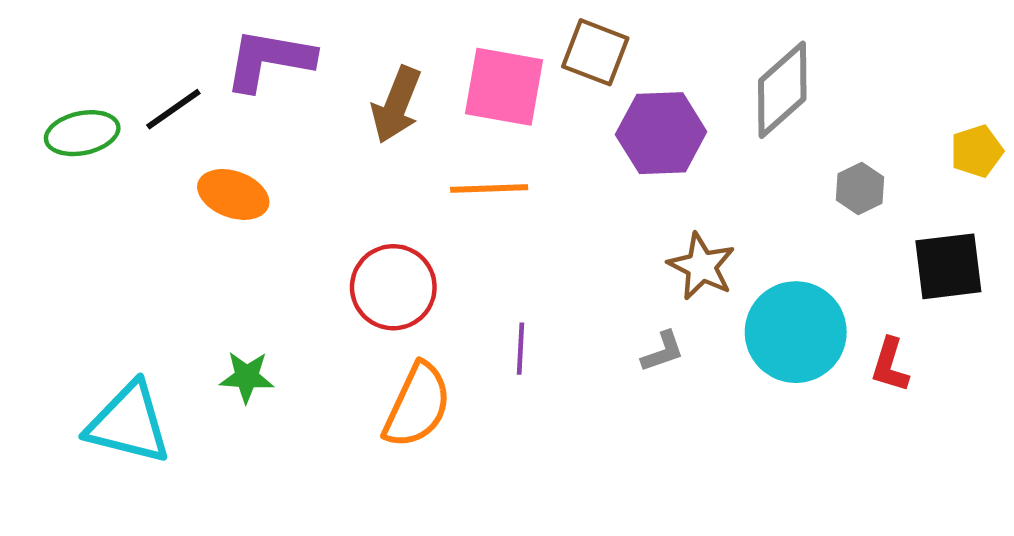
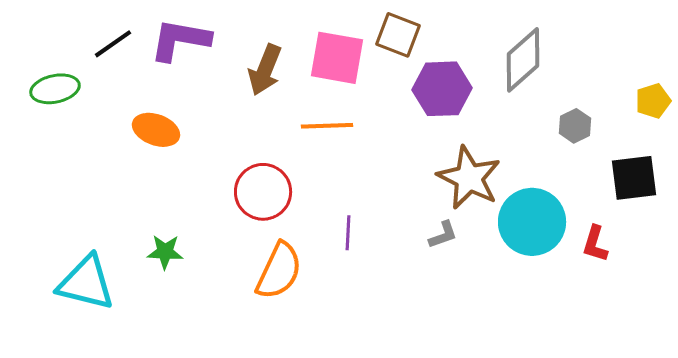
black line: (173, 109) -> (113, 44), moved
brown star: (701, 266) -> (469, 178), size x1.4

